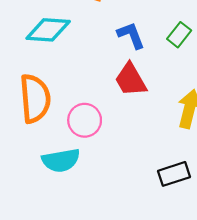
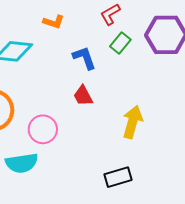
green rectangle: (179, 35) -> (120, 43), moved
red trapezoid: (131, 80) -> (83, 96), size x0.7

